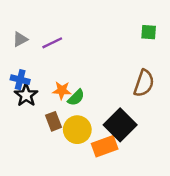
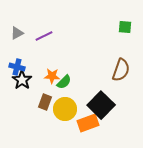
brown rectangle: (53, 121) -> (45, 102), turned 42

